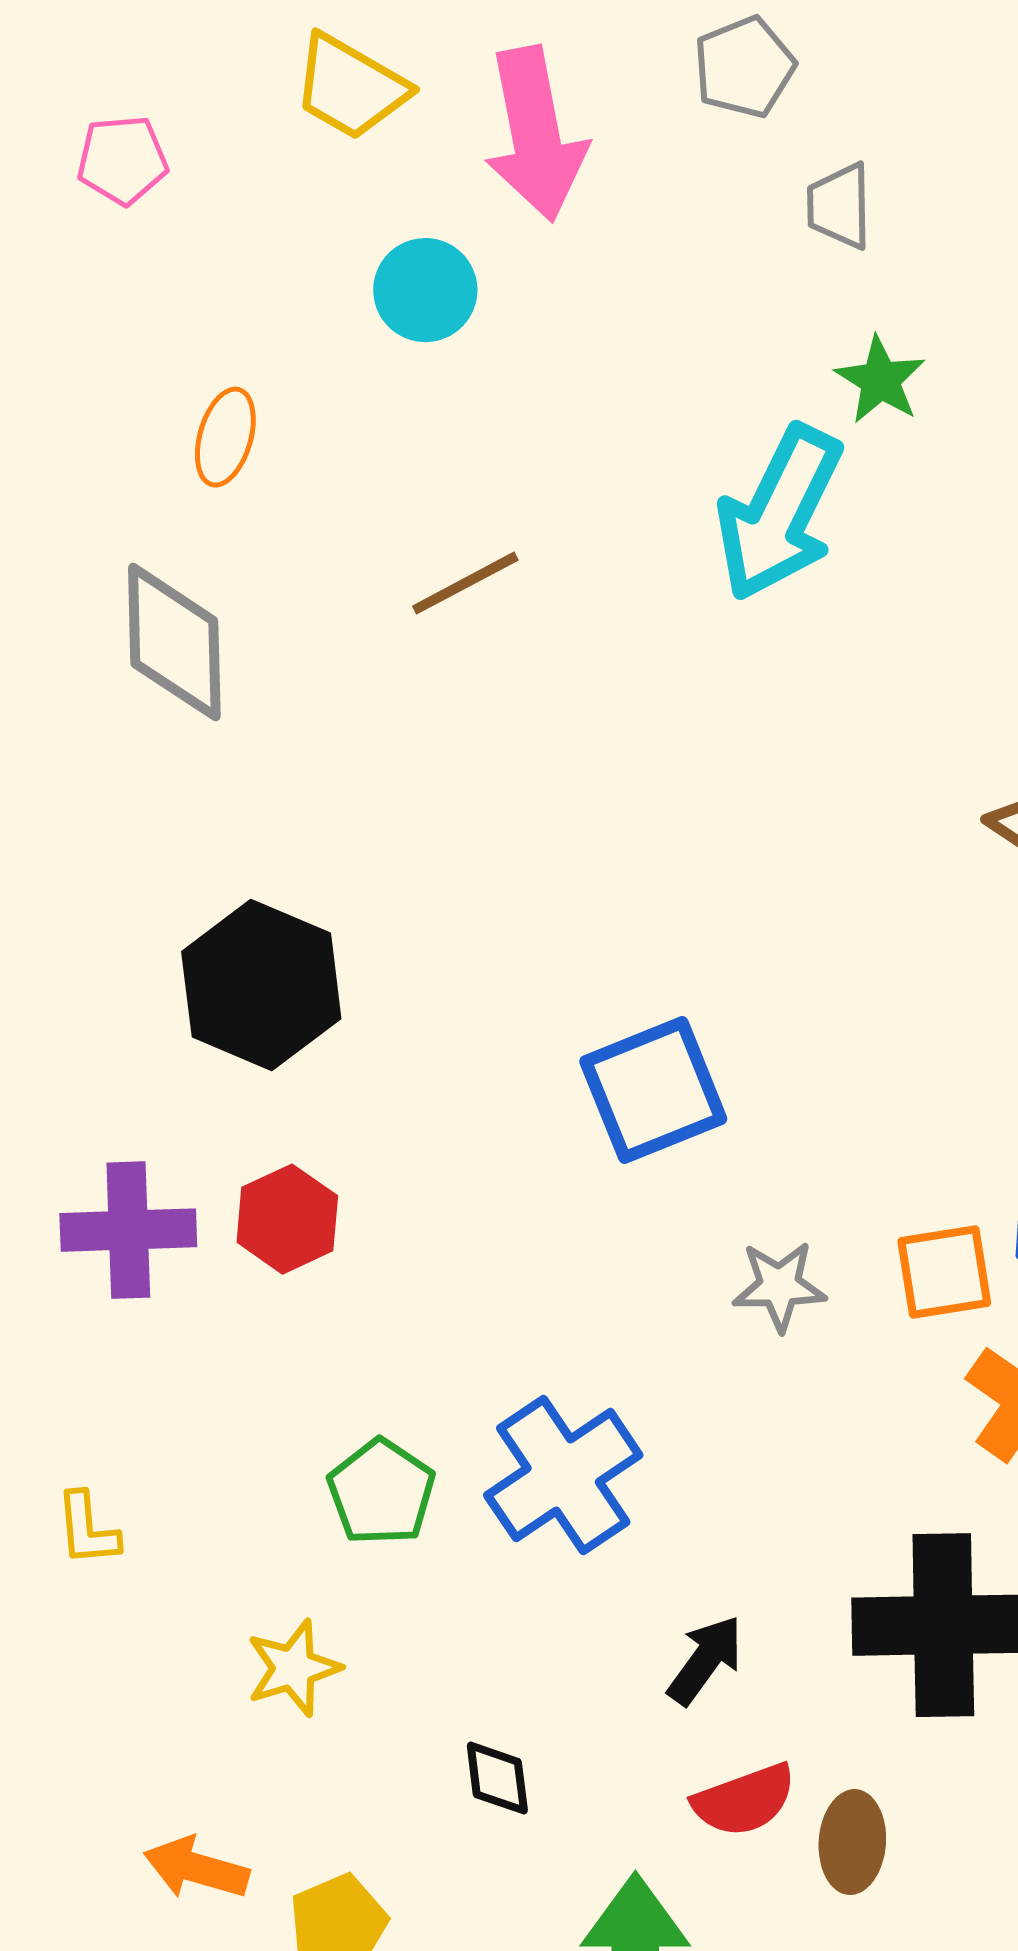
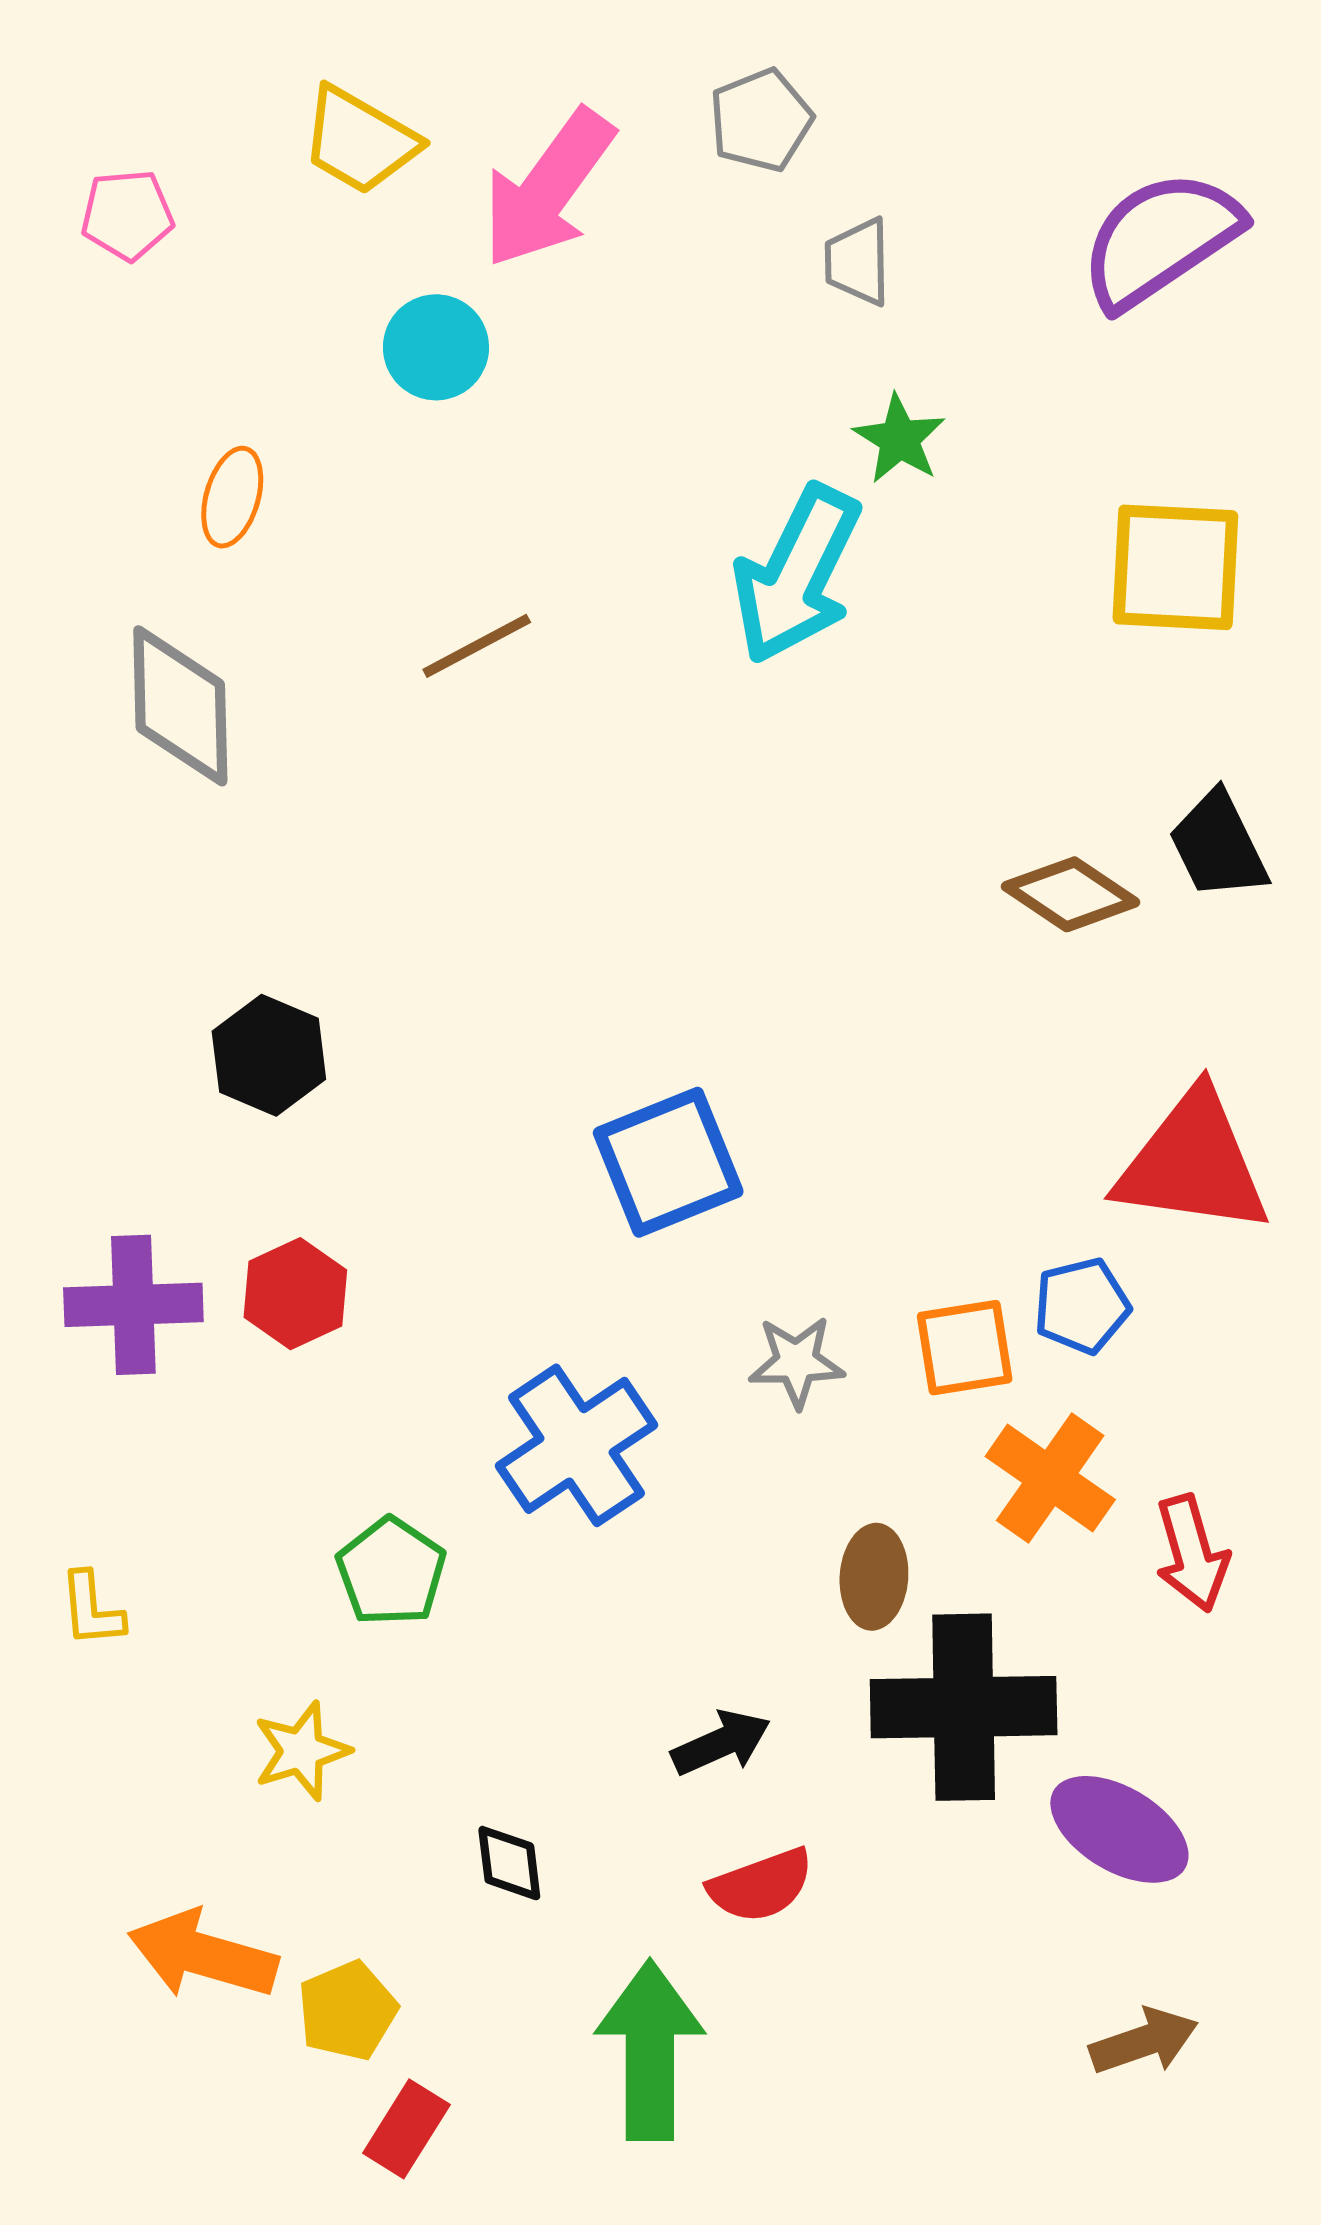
pink arrow: (535, 134) -> (548, 188), turned 47
black hexagon: (261, 985) -> (269, 1055), size x0.7
blue cross: (563, 1475) -> (577, 1445), moved
black arrow: (705, 1660) -> (721, 1743), turned 30
brown ellipse: (852, 1842) -> (874, 1577), moved
orange arrow: (196, 1868) -> (203, 1955), size x1.4

